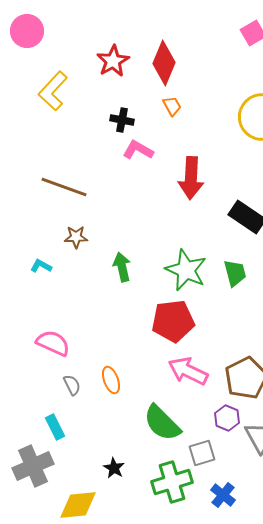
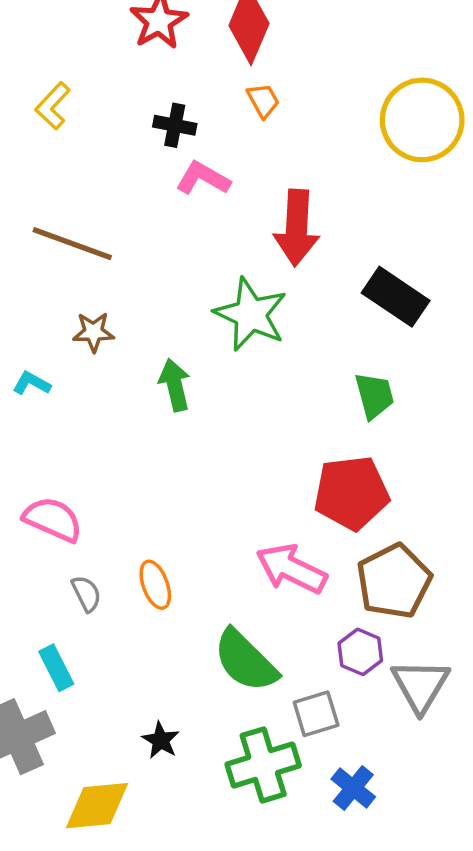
yellow L-shape: (53, 91) -> (53, 106), moved, size x0.7
green star: (186, 270) -> (251, 314), moved
red pentagon: (173, 321) -> (351, 493), moved

